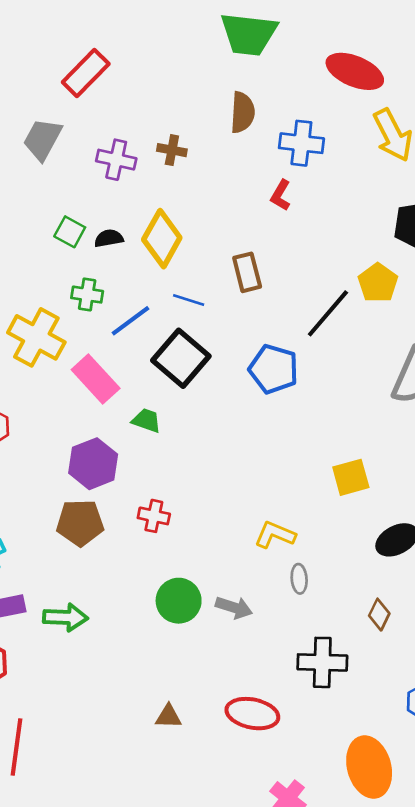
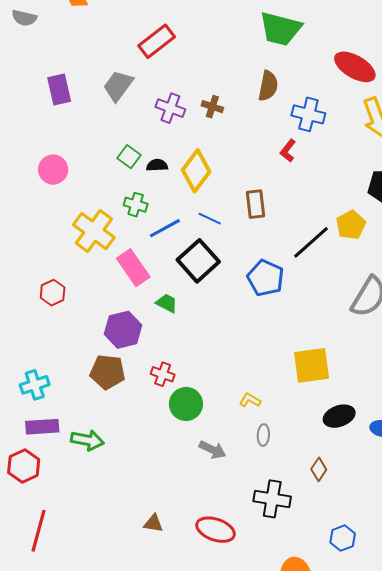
yellow square: (351, 477) -> (312, 365), size x1.4
yellow L-shape: (275, 535) -> (250, 400), size x0.7
green circle: (179, 601) -> (186, 404), moved

